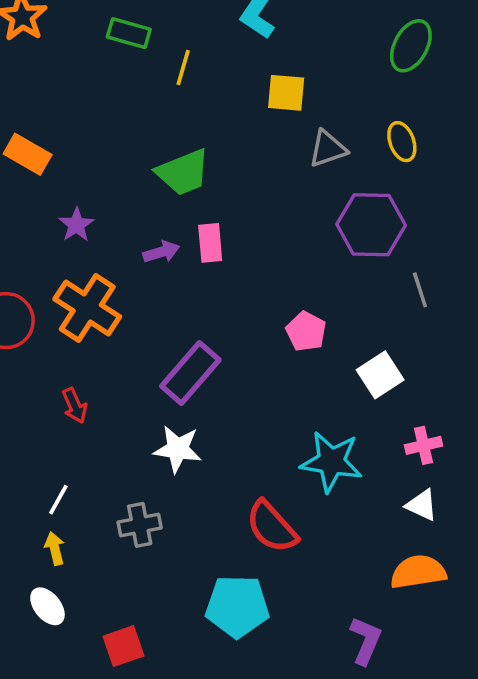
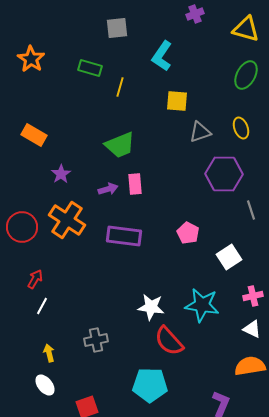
purple rectangle: (190, 373) -> (124, 236), moved, turned 56
red arrow: (75, 406) -> (35, 279), moved, turned -126
white star: (178, 449) -> (151, 307), moved
white line: (58, 500) -> (42, 306), moved

